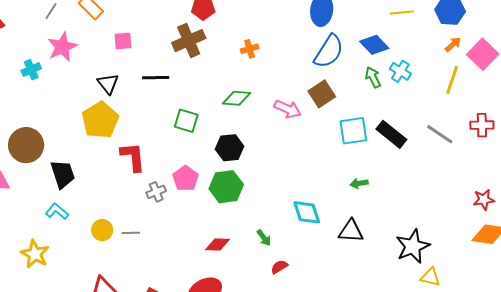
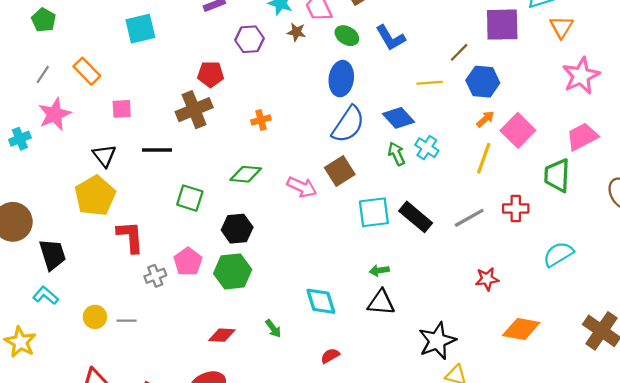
gray line: (440, 134) -> (469, 218), turned -64
red star: (484, 200) -> (487, 279), moved
black triangle: (351, 231) -> (381, 302), moved
red semicircle: (279, 267) -> (330, 356), moved

